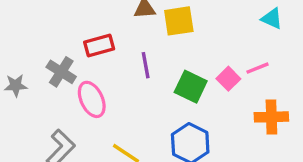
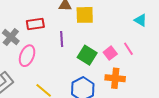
pink line: (258, 68) -> (128, 49), turned 72
pink ellipse: (92, 99) -> (27, 56), turned 40
orange cross: (271, 117) -> (115, 78), moved

